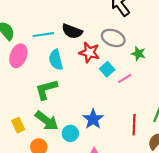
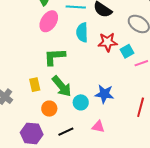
red star: (89, 52) -> (108, 42), moved, turned -30
green L-shape: (46, 89) -> (55, 57), moved
blue star: (93, 119) -> (104, 94), turned 30

